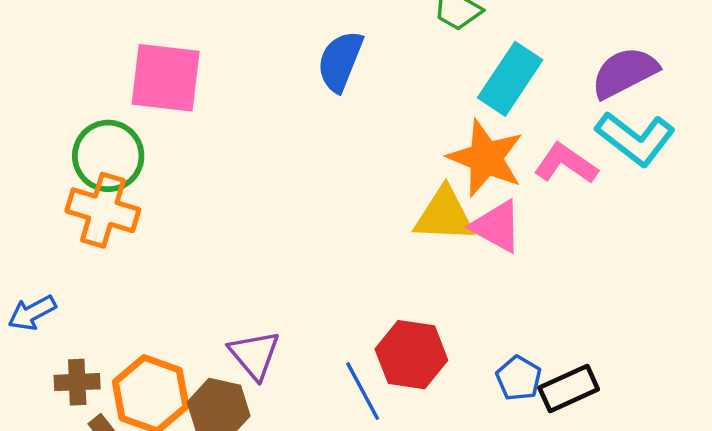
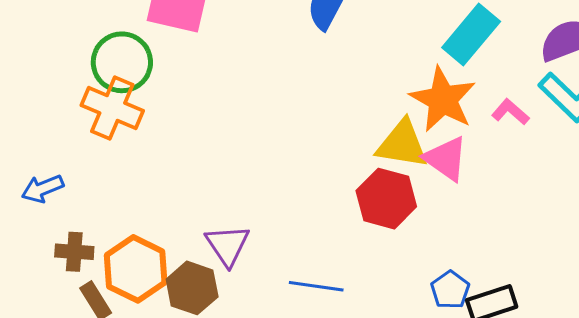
pink L-shape: (566, 164) -> (510, 112), size x0.7
red hexagon: (411, 355) -> (386, 199), moved
blue line: (363, 391) -> (316, 286), turned -60

